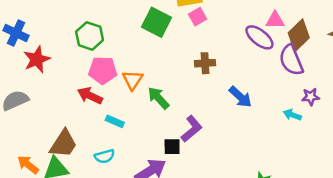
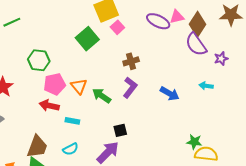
green square: (156, 22) -> (87, 39), turned 35
purple ellipse: (259, 37) -> (158, 21), moved
blue arrow: (240, 97) -> (170, 94), moved
purple star: (311, 97) -> (221, 59), moved
purple L-shape: (192, 129) -> (130, 87), moved

